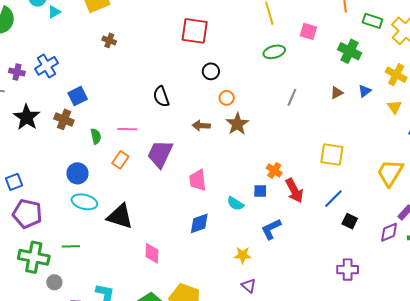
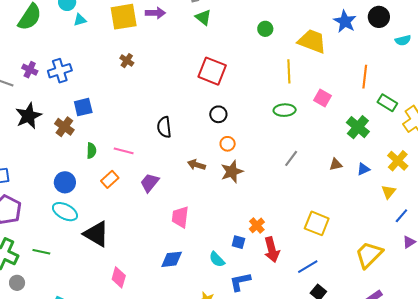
purple trapezoid: (160, 154) -> (150, 183), size x0.7
cyan semicircle: (235, 204) -> (217, 259), moved

